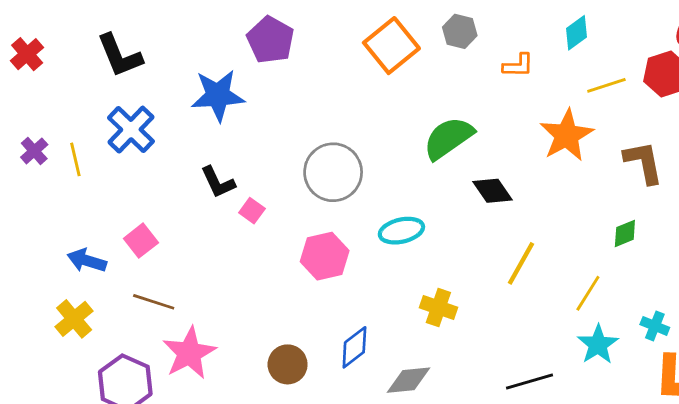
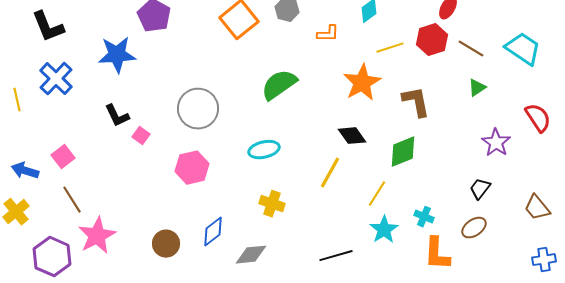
black diamond: (493, 191) -> (352, 136), moved
cyan ellipse: (401, 231) -> (264, 150), moved
green diamond: (625, 233) -> (403, 152), size x1.6
brown line: (154, 302) -> (72, 200), turned 40

